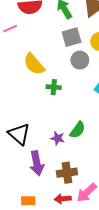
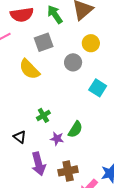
gray square: (72, 37) -> (44, 42), moved
green cross: (54, 87) -> (43, 115), moved, turned -32
black triangle: (19, 134) -> (20, 137), size x0.6

